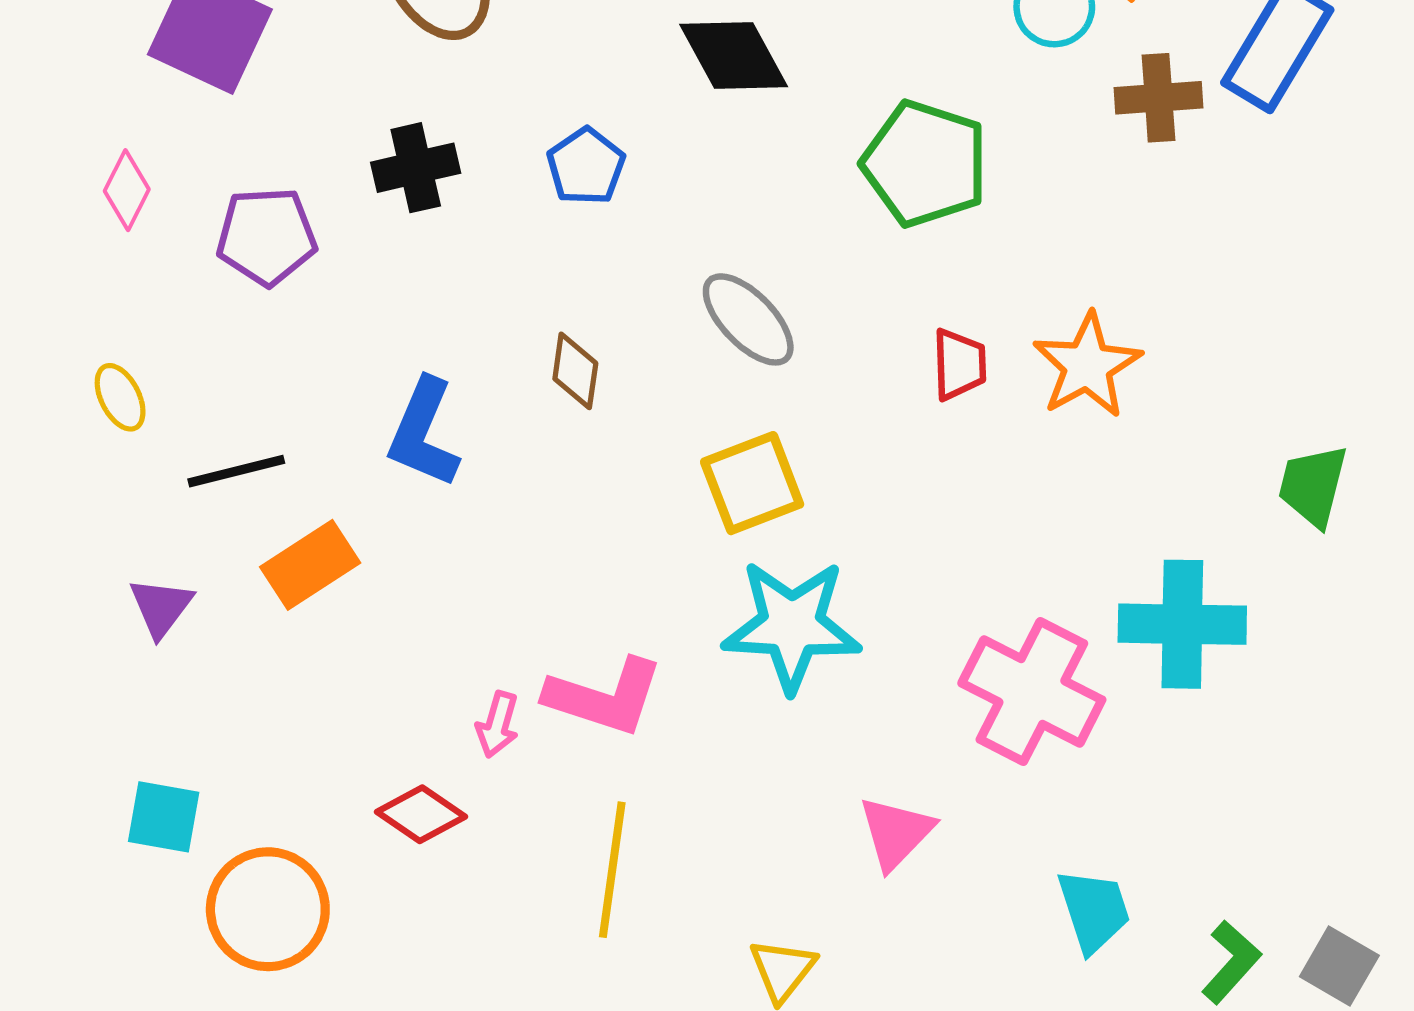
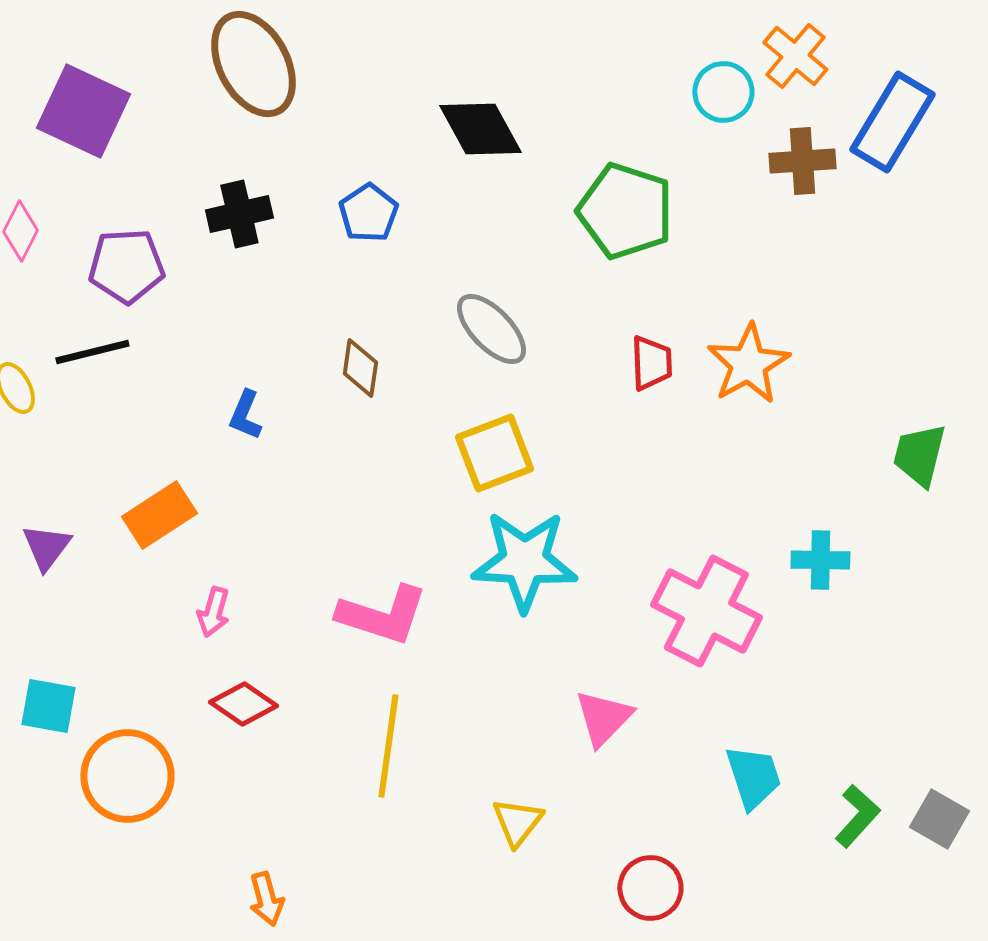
blue L-shape: (424, 433) -> (245, 415), size x0.6
black line: (236, 471) -> (92, 352), moved
cyan cross: (1182, 624) -> (820, 560), size x0.6
pink arrow: (497, 725) -> (213, 612), moved

